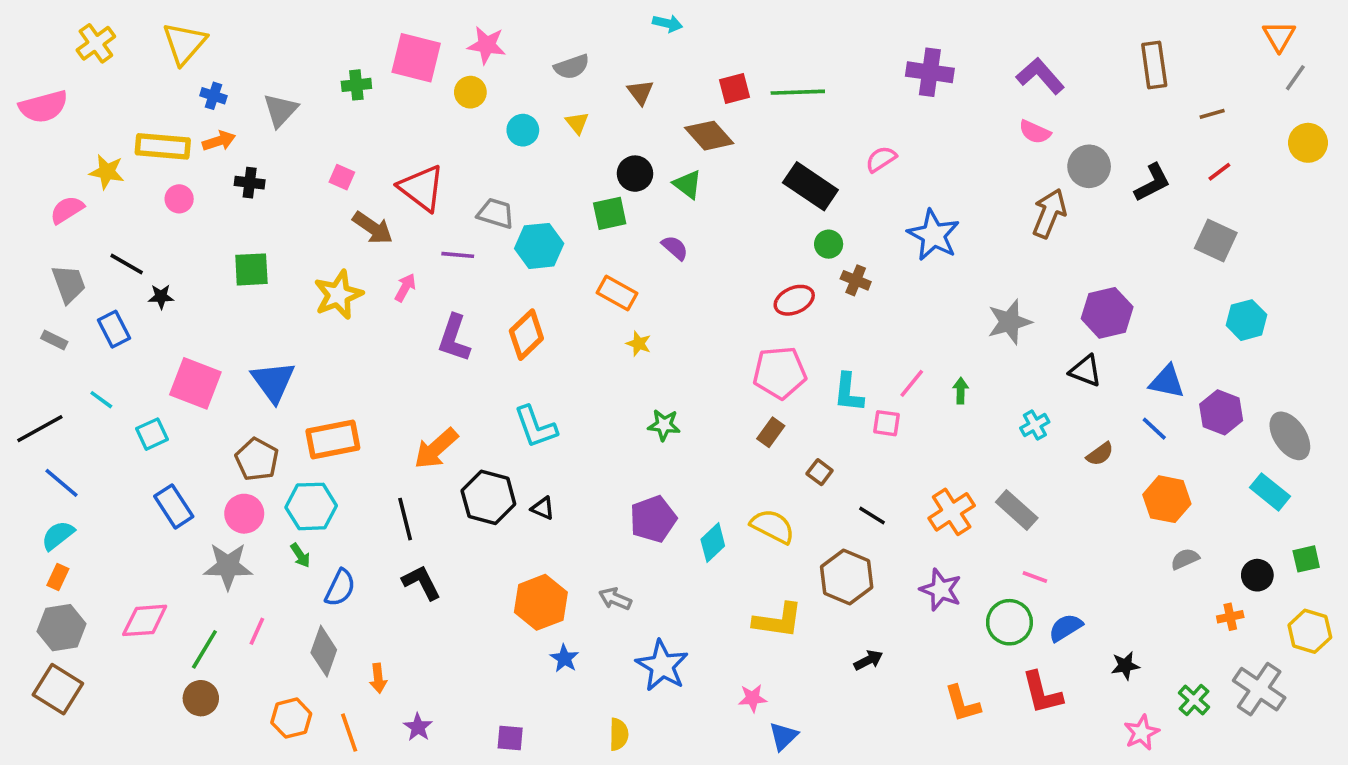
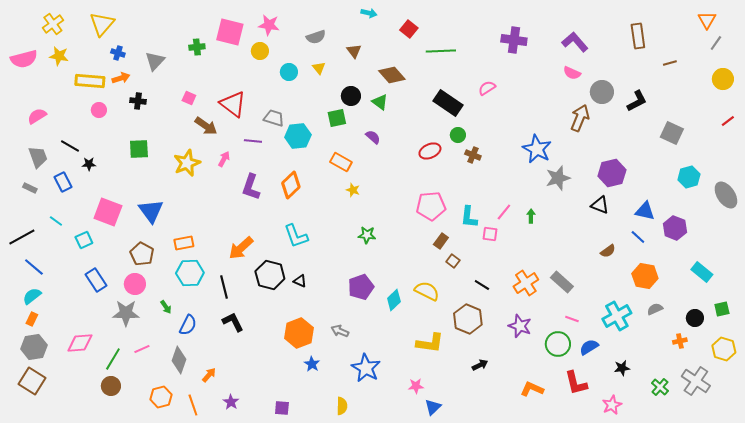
red square: (734, 89) -> (409, 29), moved, turned -36
yellow star: (107, 172) -> (59, 56), moved
red line: (1219, 172) -> (728, 121), moved
blue star: (933, 235) -> (537, 149), moved
red ellipse: (794, 300) -> (430, 151), moved
cyan cross: (1035, 425) -> (617, 316), moved, size x1.8
brown rectangle: (771, 432) -> (441, 241), moved
gray ellipse: (1290, 436) -> (726, 195), moved
orange rectangle: (333, 439) -> (184, 243), size x0.7
cyan hexagon: (311, 506) -> (190, 273), moved
pink line: (257, 631) -> (142, 349), turned 42
orange arrow: (378, 678) -> (209, 375), turned -133
orange L-shape: (962, 704) -> (532, 389), turned 130
pink star: (1142, 733) -> (612, 405), moved

